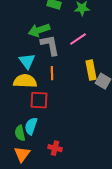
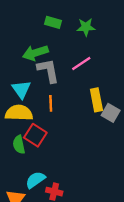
red square: (39, 100) -> (35, 135), turned 30
cyan semicircle: (31, 126) -> (35, 180), moved, turned 36
green semicircle: (20, 133) -> (19, 145), moved

